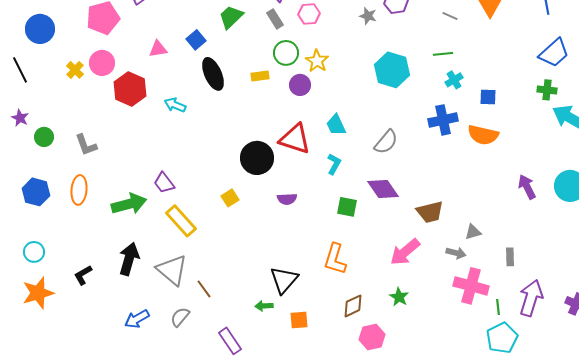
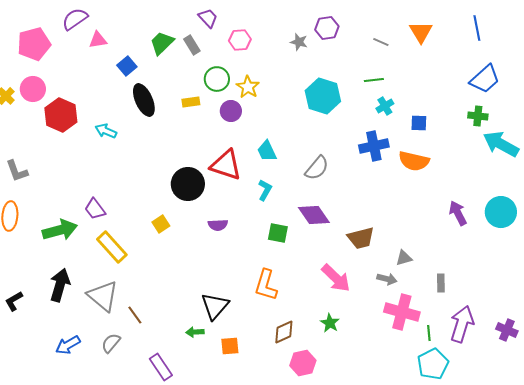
gray rectangle: (275, 19) -> (192, 45), moved
pink triangle: (158, 49) -> (98, 40), moved
pink arrow: (405, 252) -> (336, 278), turned -96

